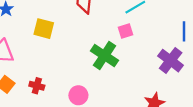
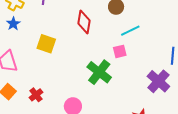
red cross: (37, 86) -> (36, 95), turned 32

